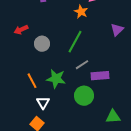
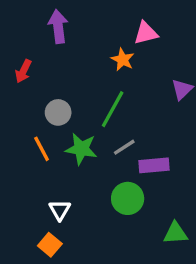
red arrow: (21, 30) -> (23, 71), moved, turned -40
green star: (56, 79) -> (81, 149), moved
orange line: (32, 81) -> (42, 149), moved

